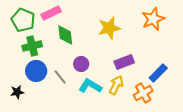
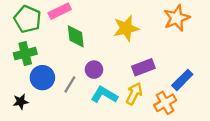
green cross: (32, 46) -> (25, 54), moved
gray line: (60, 77) -> (70, 84), turned 70

